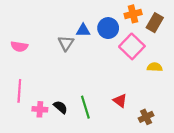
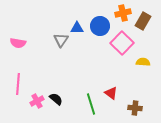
green line: (85, 107) -> (91, 104), moved
pink cross: (40, 109) -> (37, 101), turned -32
brown cross: (146, 117) -> (135, 108), turned 32

